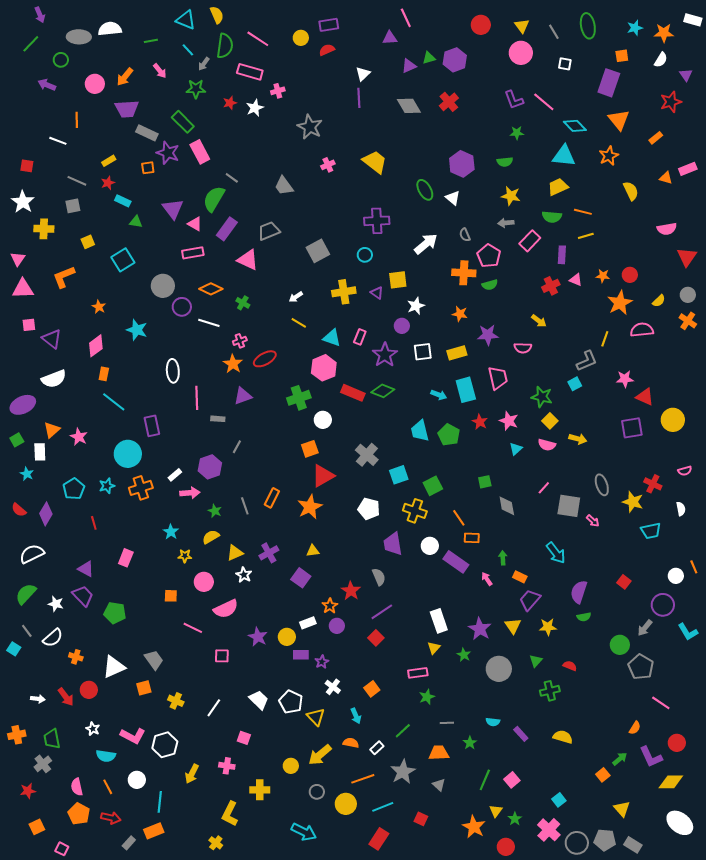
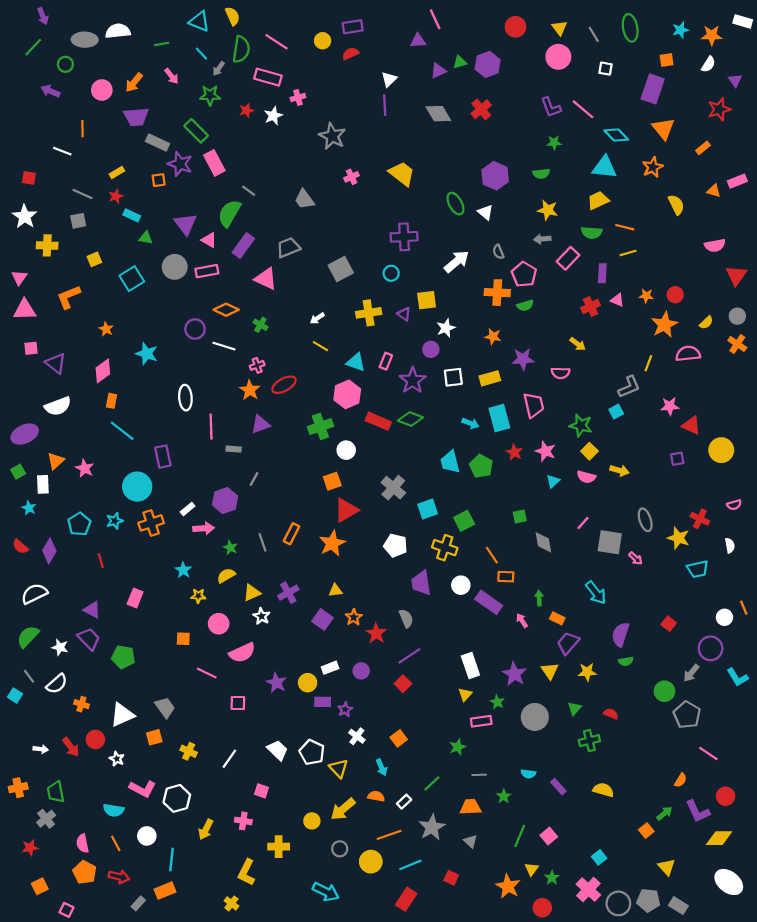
gray circle: (163, 286) -> (175, 267), moved
purple square: (632, 428) -> (677, 459), size x0.6
orange star: (330, 606) -> (354, 617), moved
pink rectangle: (418, 673) -> (481, 721), moved
white star: (93, 729) -> (117, 759), moved

